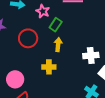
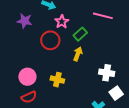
pink star: (43, 11) -> (62, 22), moved
yellow cross: (49, 67) -> (57, 80), moved

